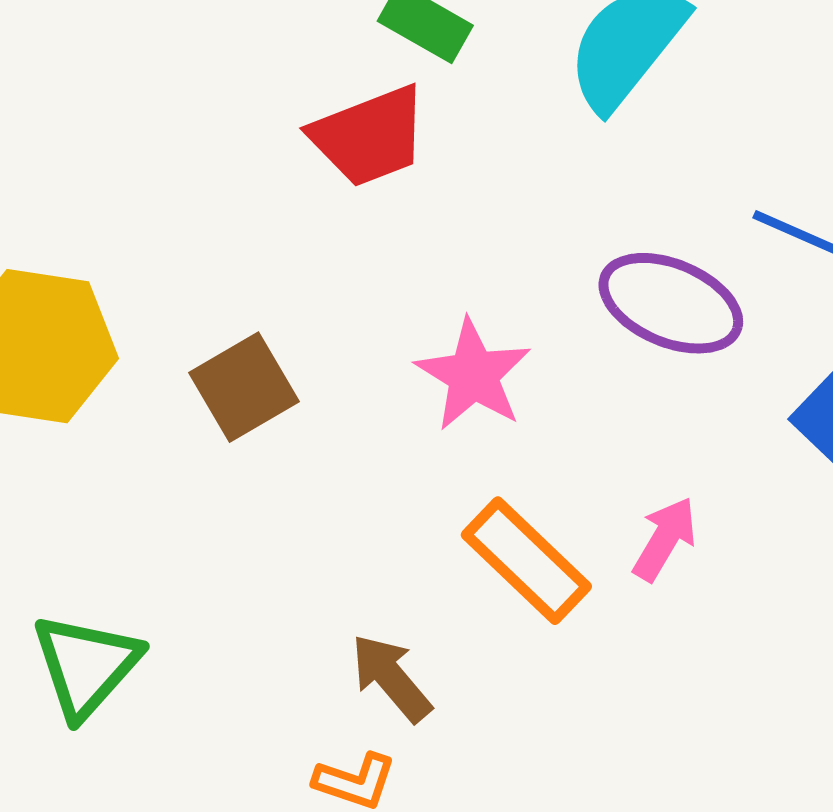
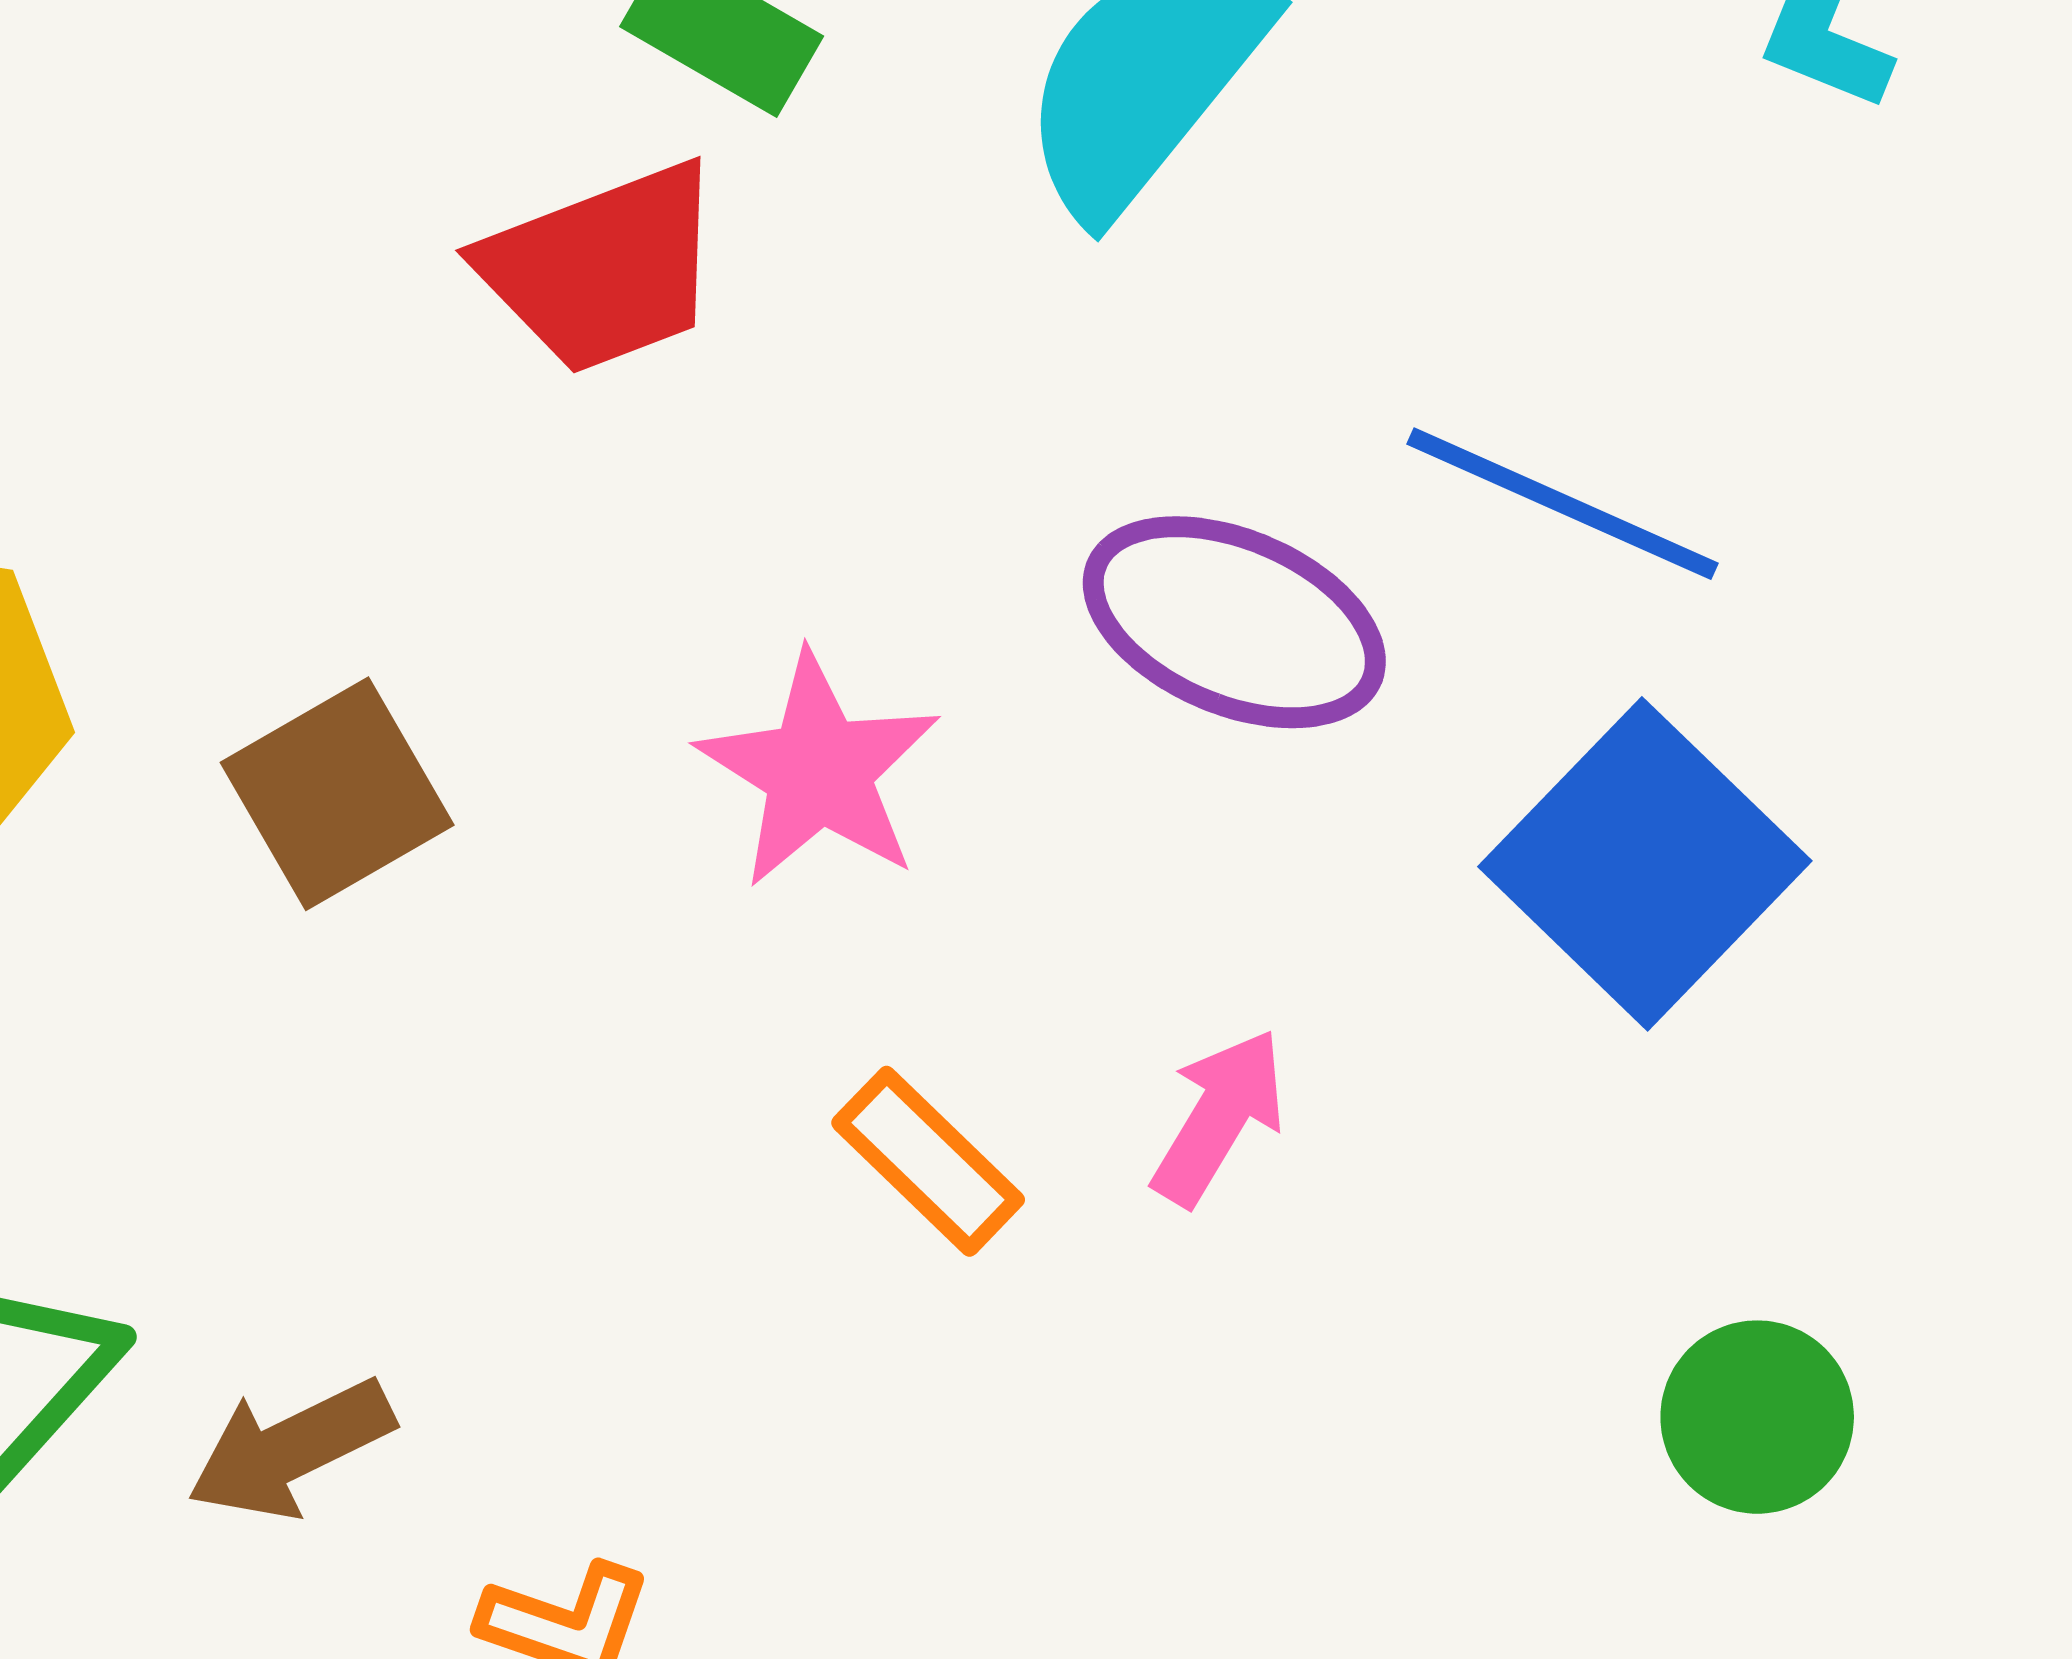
orange rectangle: (526, 561) -> (928, 1161), size x0.7
brown arrow: (391, 678) -> (291, 1449), moved, turned -76

